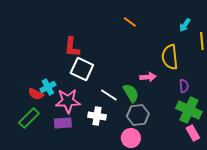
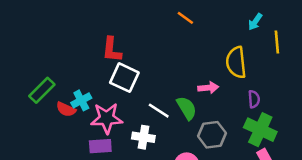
gray hexagon: (138, 115) -> (212, 135), moved
green rectangle: (29, 118) -> (42, 90), moved

